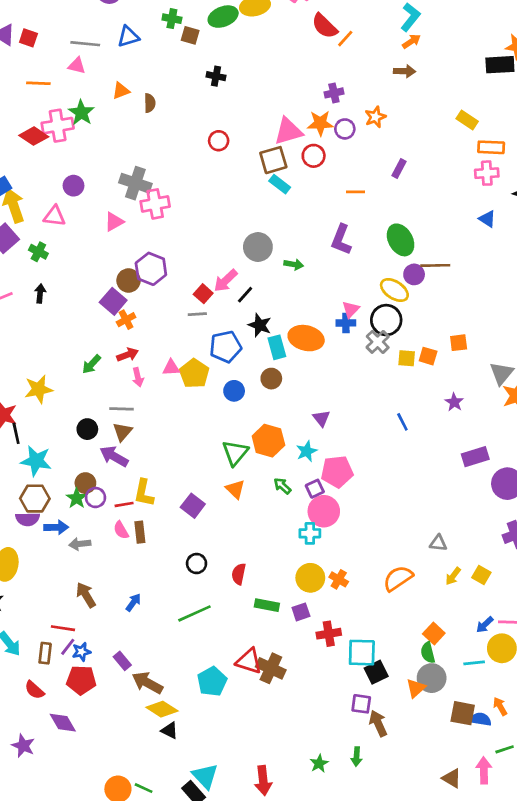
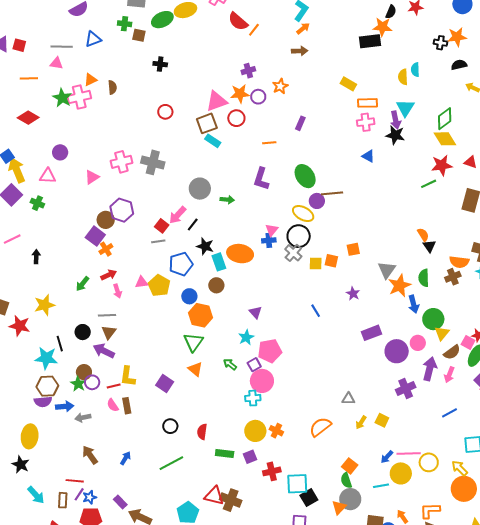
pink cross: (58, 126) -> (79, 97), moved
gray cross: (135, 183) -> (153, 162), moved
black arrow: (40, 293) -> (36, 257), moved
black line: (16, 433) -> (60, 344), moved
orange hexagon: (268, 441) -> (201, 315), moved

